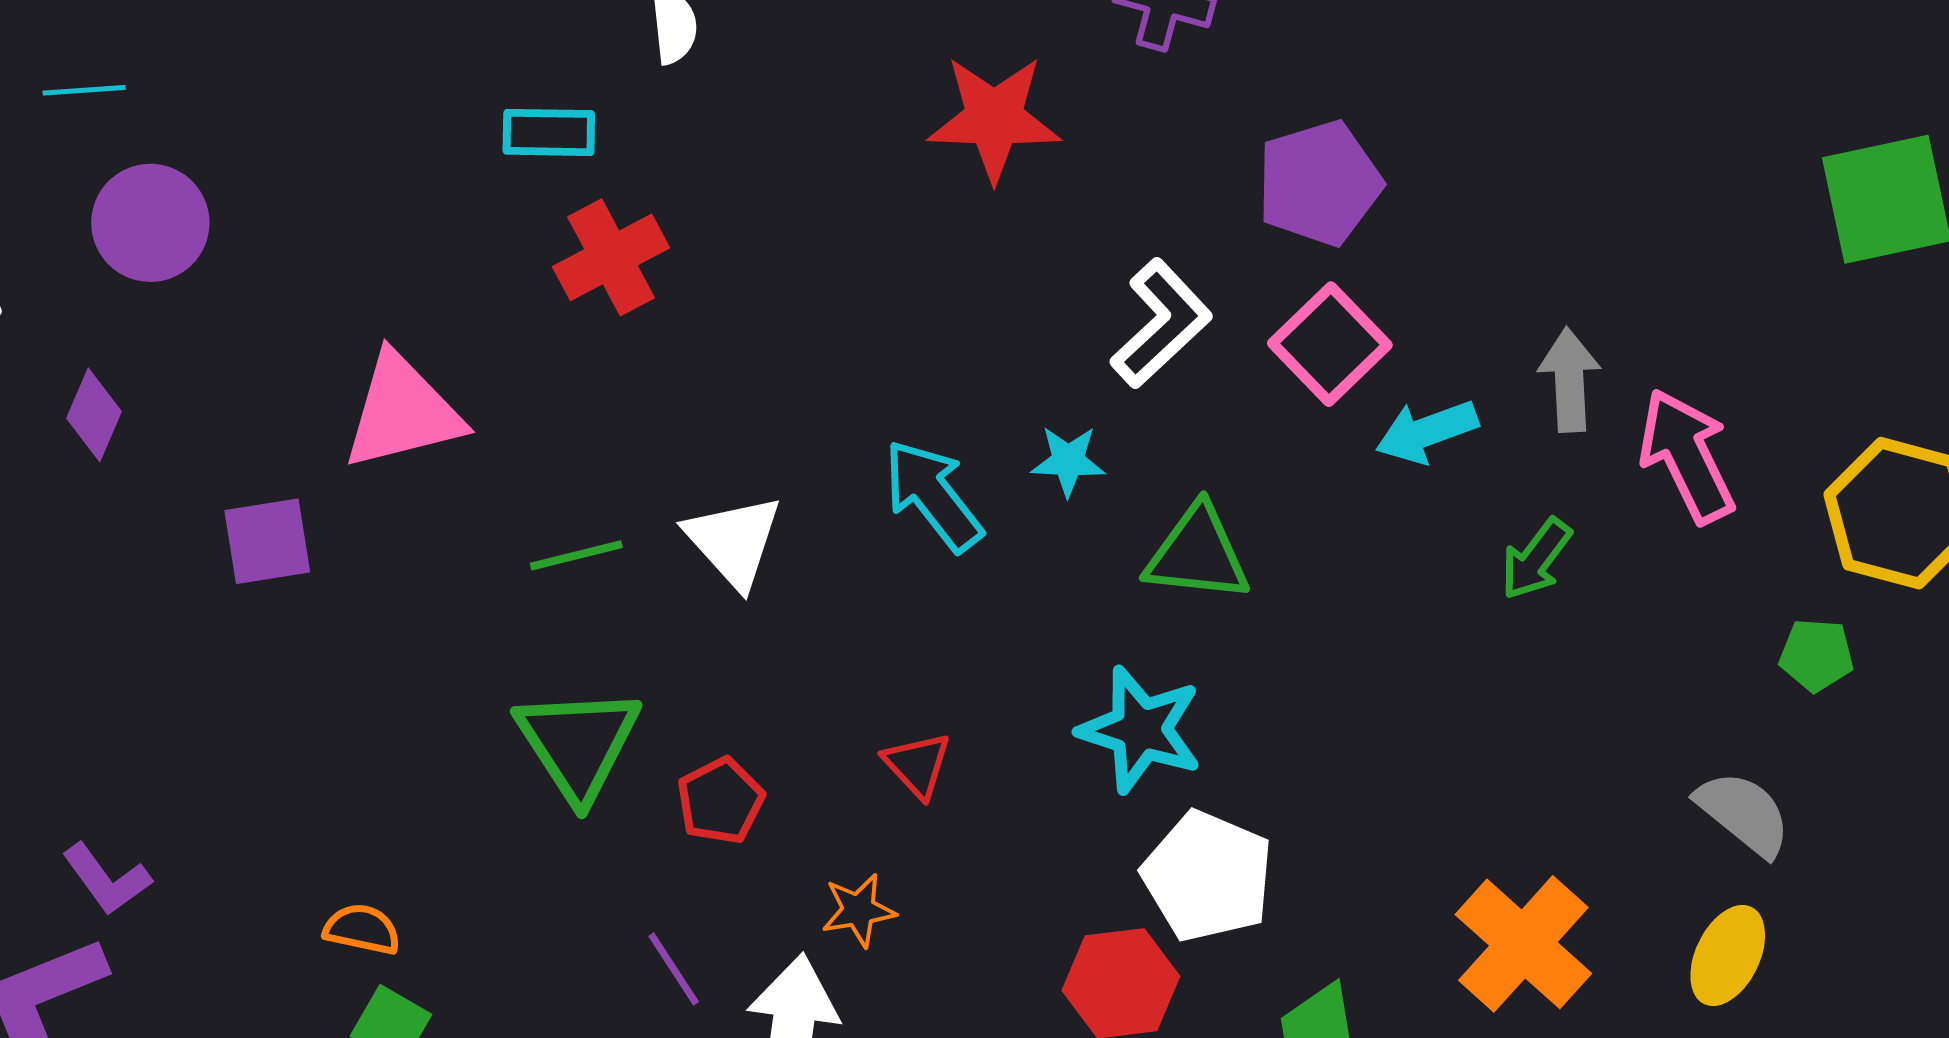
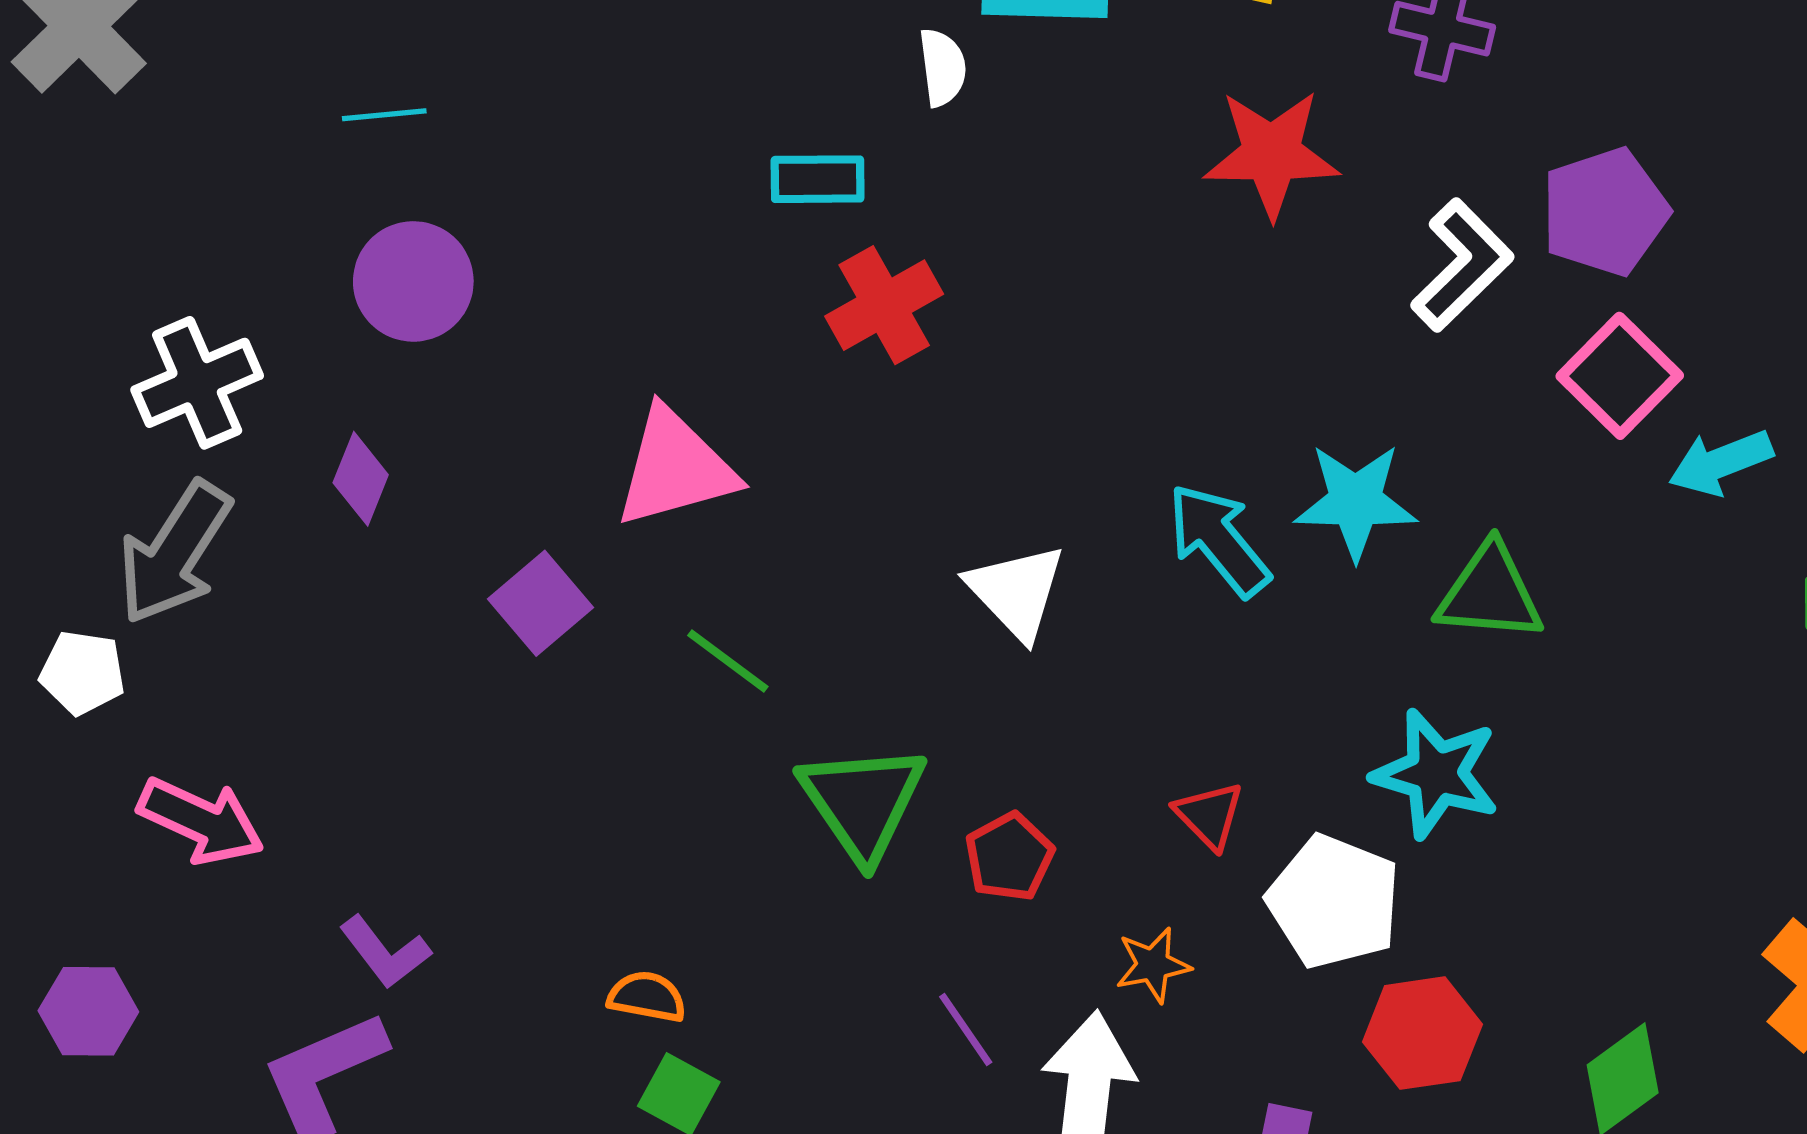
cyan line: (84, 90) -> (384, 115), moved
white L-shape: (1161, 324) -> (1462, 265), moved
cyan star: (1068, 461) -> (1356, 501), size x1.6
purple square: (267, 541) -> (540, 603), turned -30
green line: (576, 555) -> (728, 661), moved, turned 52
white pentagon: (1208, 876) -> (1334, 902), moved

